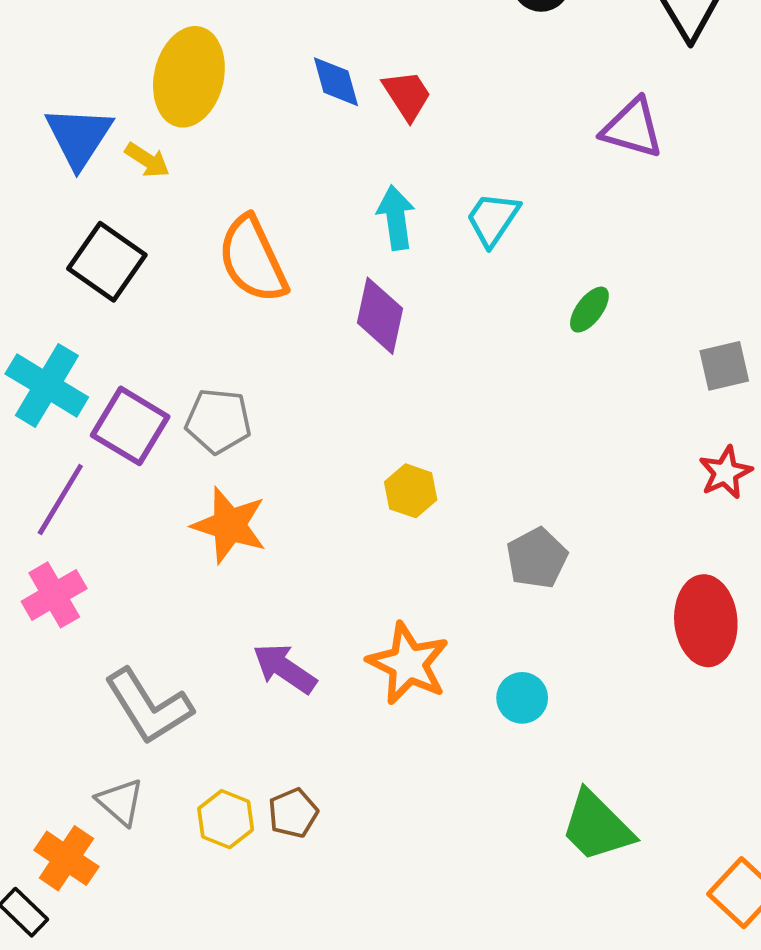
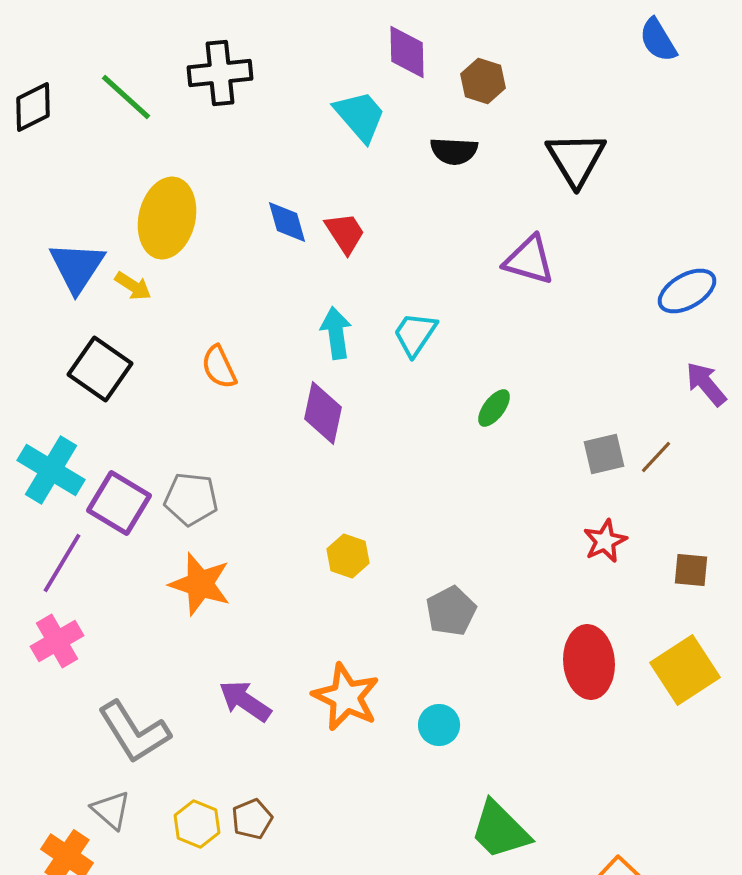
orange semicircle: (253, 259) -> (219, 367), size x0.6

